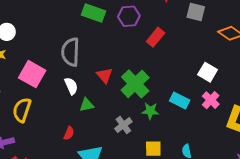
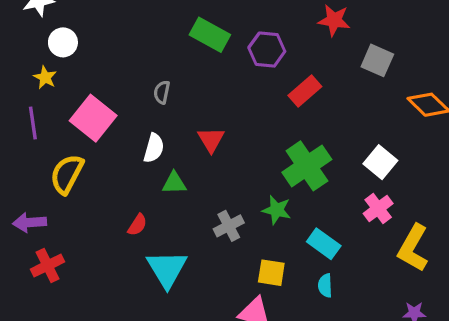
gray semicircle: (70, 52) -> (162, 92), size x0.5
green cross: (135, 84) -> (307, 166), moved
white semicircle: (71, 86) -> (154, 148), turned 30
cyan rectangle: (180, 101) -> (324, 244), moved

